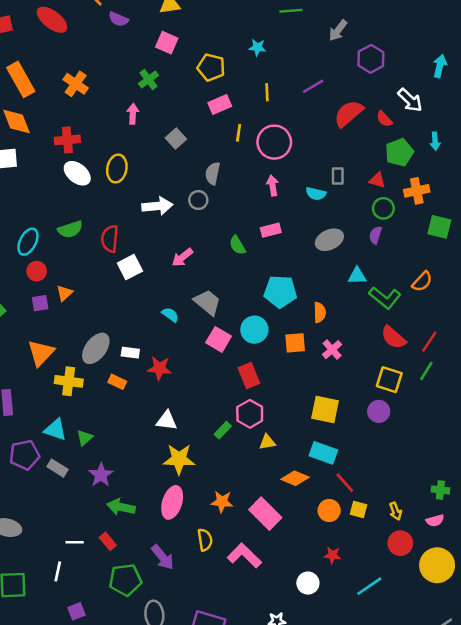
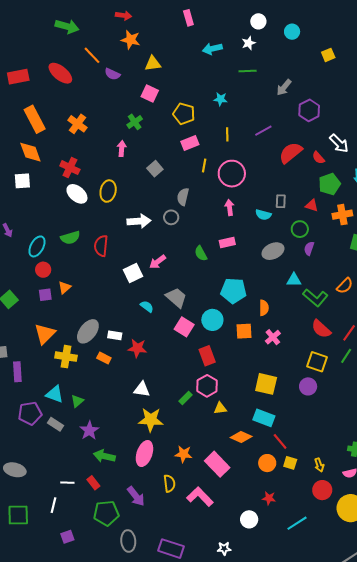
red cross: (67, 140) -> (70, 168), turned 30
green circle: (383, 208) -> (300, 229), moved
white square: (130, 267) -> (133, 273), moved

